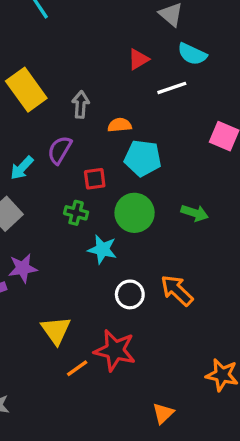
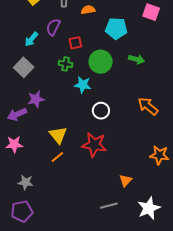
cyan pentagon: (143, 158) -> (116, 28), moved
orange arrow: (177, 290) -> (148, 106), moved
orange line: (77, 368) -> (57, 157), moved

